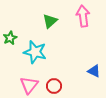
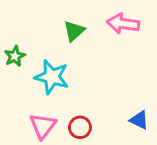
pink arrow: (83, 16) -> (123, 24), turned -75
blue triangle: (94, 71) -> (139, 120), moved

